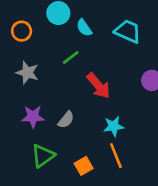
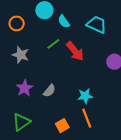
red arrow: (98, 86) -> (75, 51), moved
purple star: (33, 117) -> (25, 88), turned -30
green triangle: (43, 156) -> (21, 122), moved

